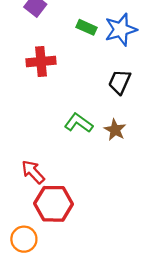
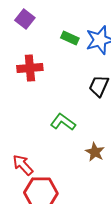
brown star: (115, 130) -> (95, 152), moved

